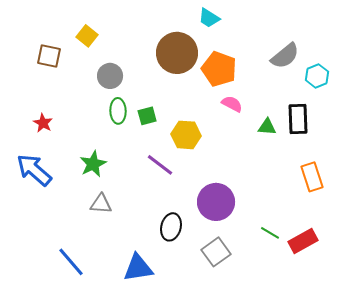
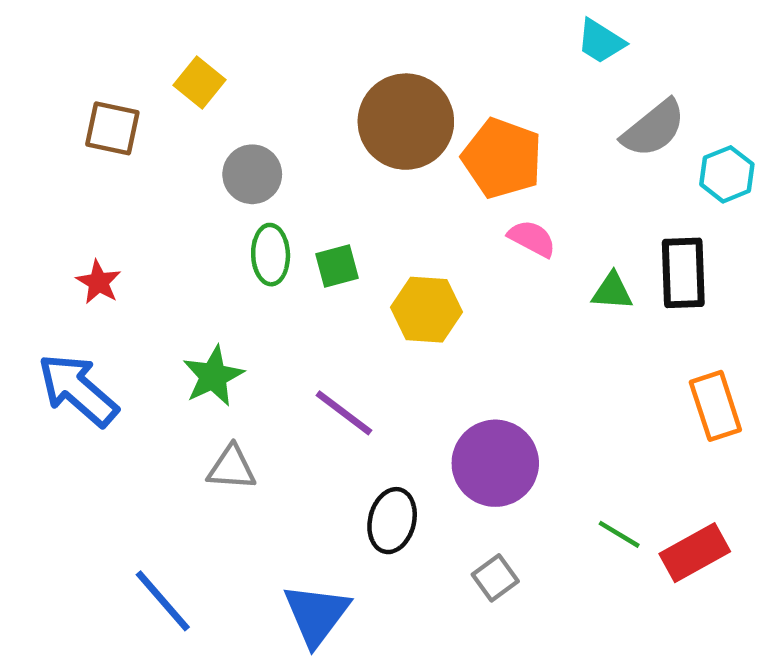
cyan trapezoid: (209, 18) -> (601, 41), moved
purple line: (160, 165) -> (344, 413), moved
gray square: (216, 252) -> (495, 578), size x0.7
blue triangle: (138, 268) -> (316, 615), turned -44

